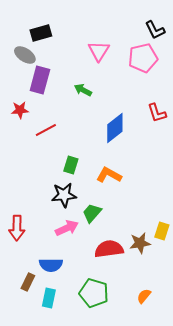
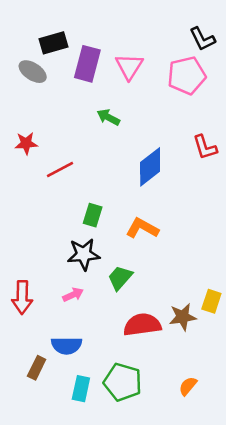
purple rectangle: (40, 80) -> (87, 64), moved
pink arrow: (67, 228) -> (73, 295), moved, size x0.7
cyan rectangle: (49, 298) -> (81, 389), moved

